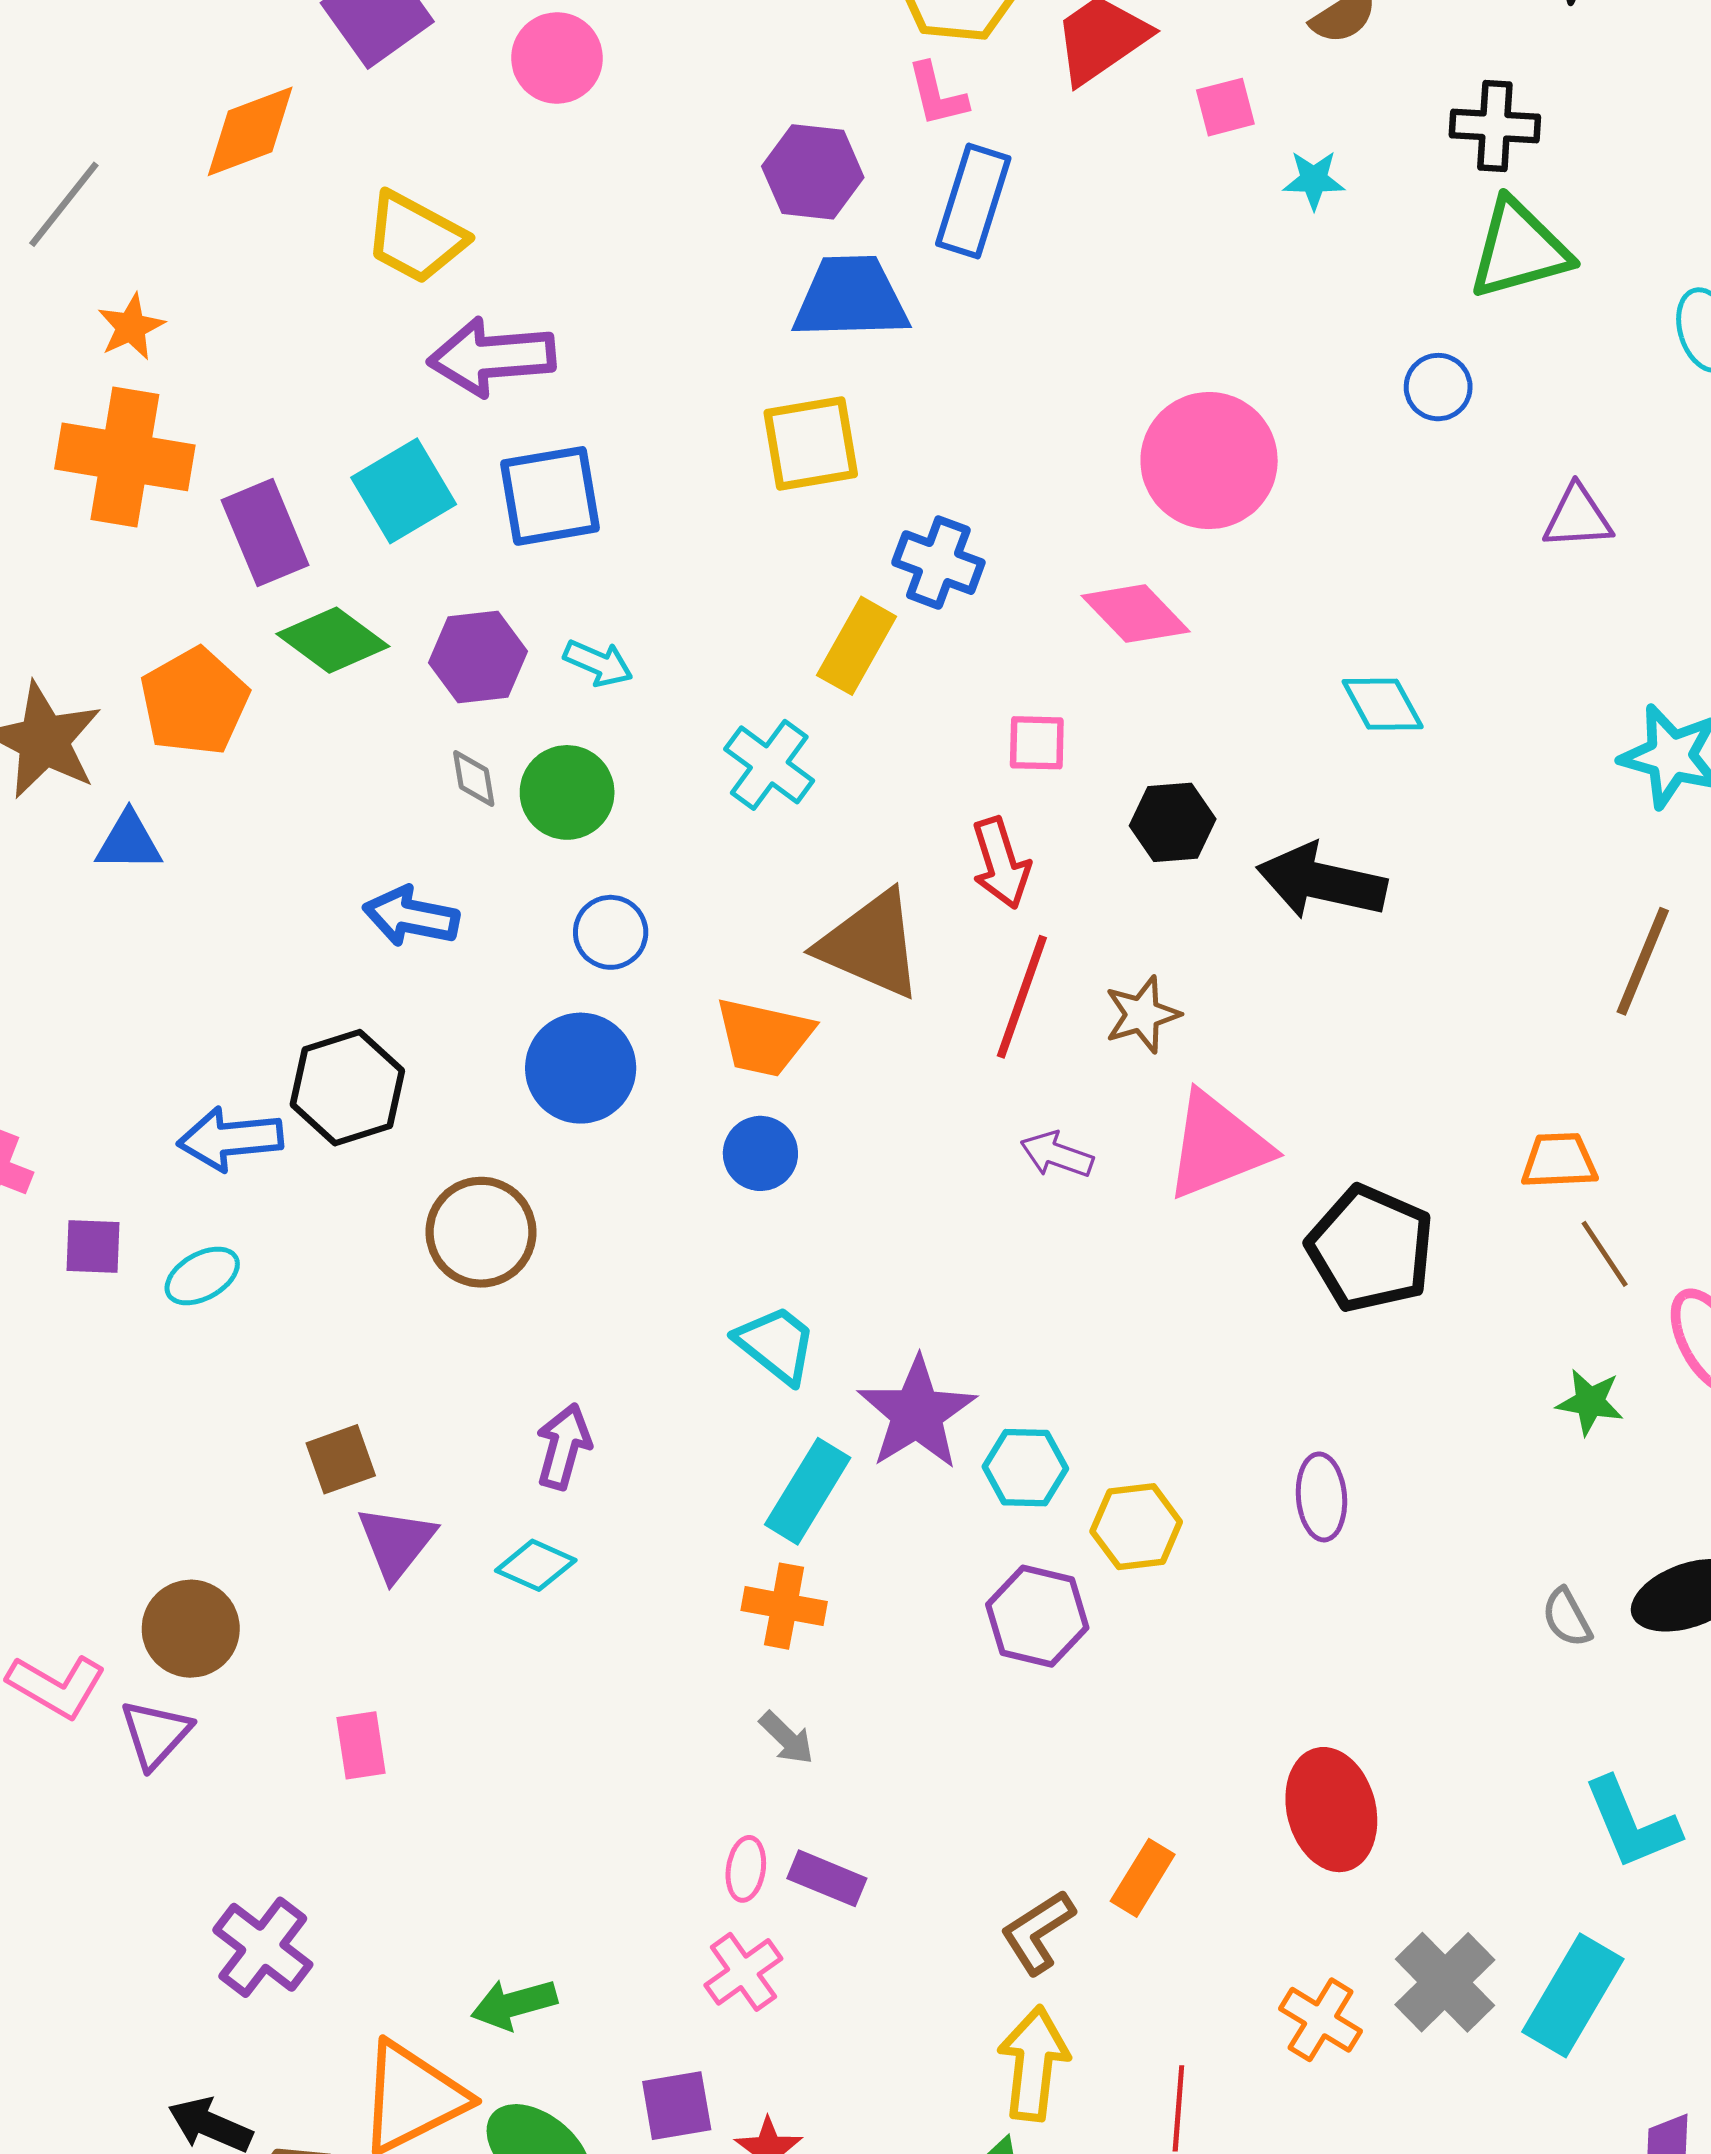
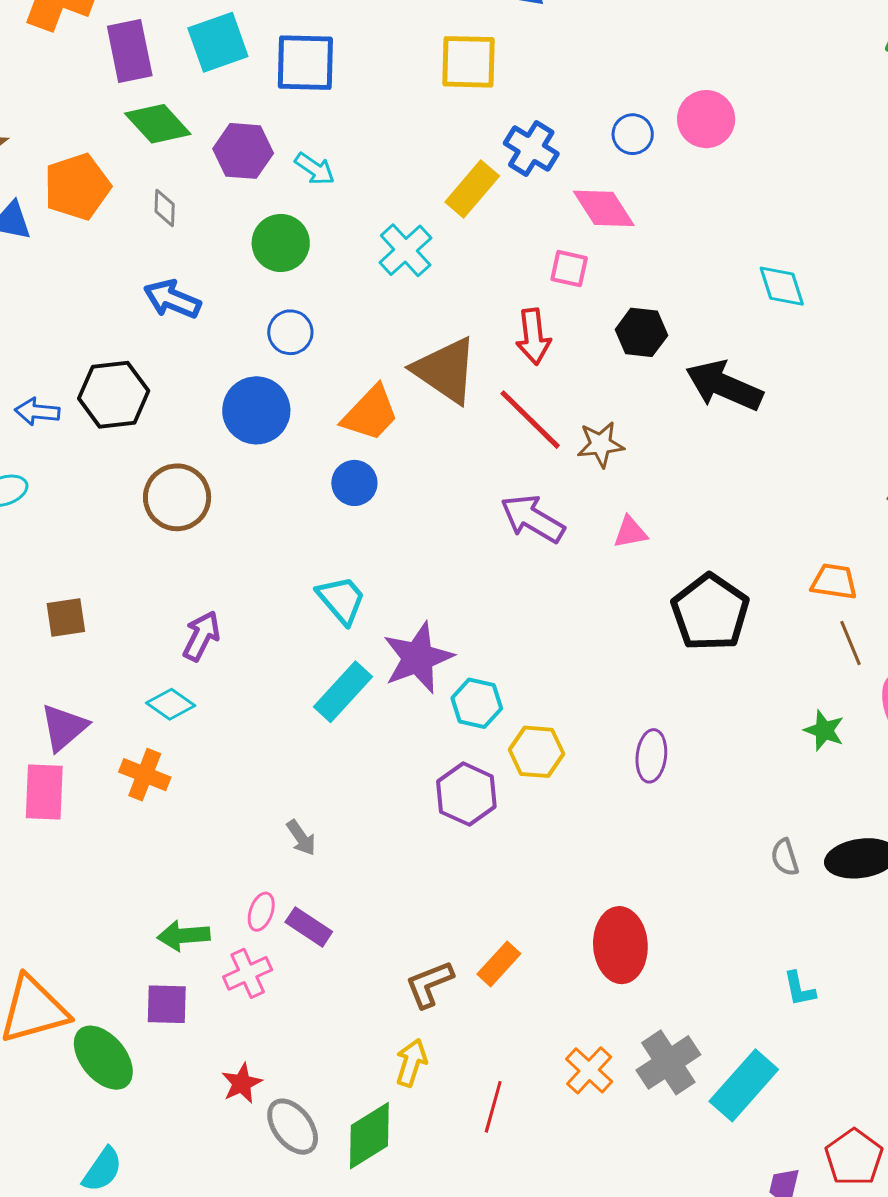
blue circle: (1438, 387) -> (633, 134), moved
pink circle: (1209, 461) -> (706, 119), size x0.7
pink diamond: (1136, 614) -> (604, 208), moved
orange pentagon: (194, 702) -> (77, 187), moved
gray diamond: (474, 778) -> (165, 208), moved
red line: (1022, 997) -> (530, 420), turned -76
orange trapezoid: (764, 1037) -> (370, 413), turned -70
blue arrow: (230, 1139) -> (37, 412), size x0.7
pink triangle: (1217, 1146) -> (630, 532), size x0.5
purple arrow: (1057, 1155) -> (533, 519), size x1.5
purple triangle: (396, 1543) -> (64, 727), moved
orange cross: (784, 1606) -> (145, 775), moved
pink rectangle: (361, 1745) -> (44, 792), size x1.4
cyan L-shape: (1631, 1823) -> (799, 989), size x0.6
green arrow: (514, 2004) -> (184, 936), moved
yellow arrow: (1033, 2063) -> (411, 1063), size x0.7
purple square: (677, 2106) -> (167, 1004), moved

